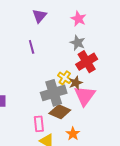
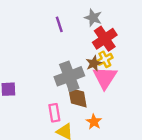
purple line: (32, 47) -> (59, 24), moved
yellow cross: (65, 78) -> (105, 59), moved, turned 32
brown diamond: (60, 112) -> (77, 98), turned 60

